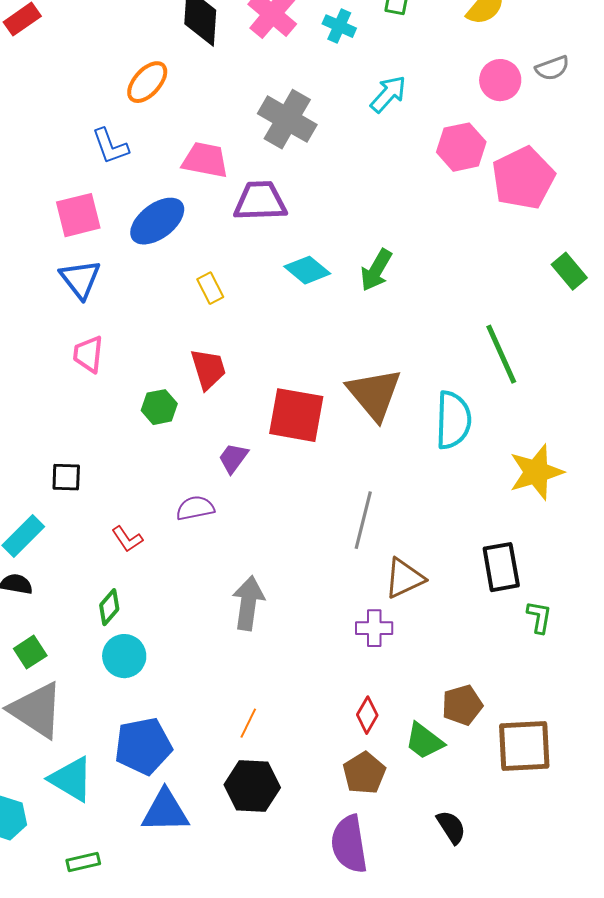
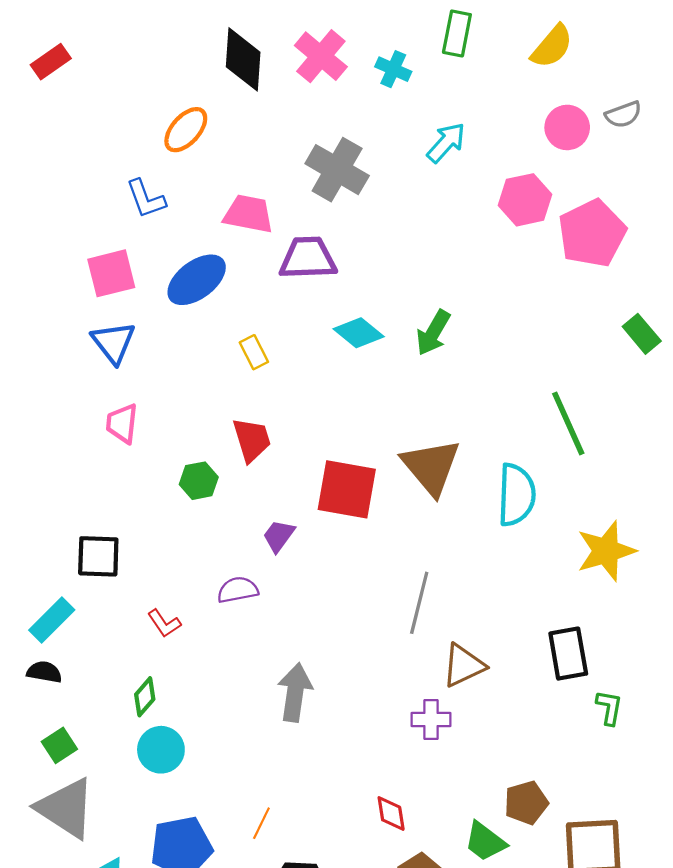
black square: (66, 477) -> (98, 556), size x1.4
red diamond: (367, 715) -> (391, 813), moved, turned -39
orange line: (248, 723) -> (261, 823), moved

